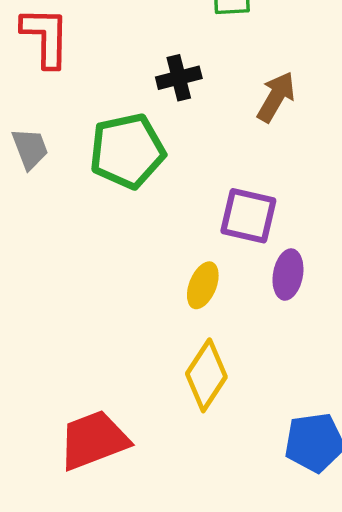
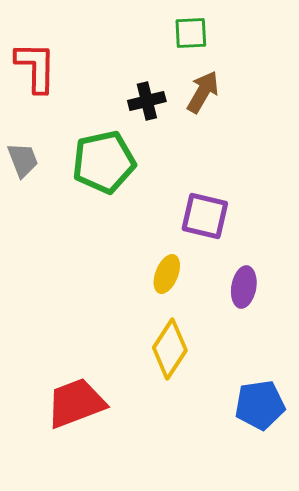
brown arrow: (276, 97) -> (203, 92), moved
purple ellipse: (288, 275) -> (244, 287), moved

